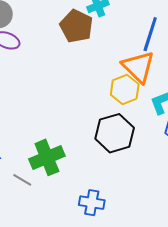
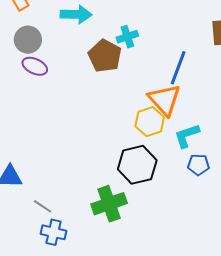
green cross: (47, 157) -> (109, 204), moved
blue cross: (92, 203) -> (54, 232), moved

